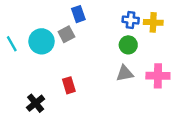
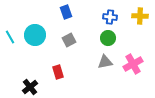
yellow cross: (153, 22) -> (140, 16), moved
gray square: (66, 34) -> (69, 40), moved
pink cross: (158, 76) -> (133, 64), turned -30

